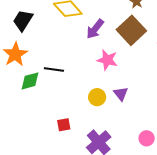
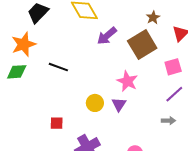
pink star: (107, 60) -> (127, 81), moved
green diamond: (30, 81) -> (17, 72), moved

